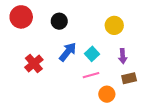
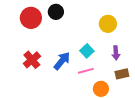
red circle: (21, 17) -> (31, 18), moved
black circle: (59, 21) -> (56, 12), moved
blue arrow: (68, 52) -> (62, 61), moved

